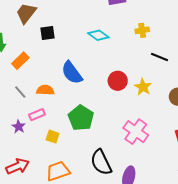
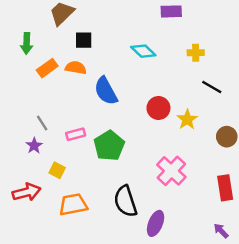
orange semicircle: (45, 90) -> (76, 68), moved
gray line: (20, 92) -> (42, 123), moved
pink rectangle: (37, 115) -> (76, 134), moved
yellow square: (53, 137) -> (57, 170), moved

